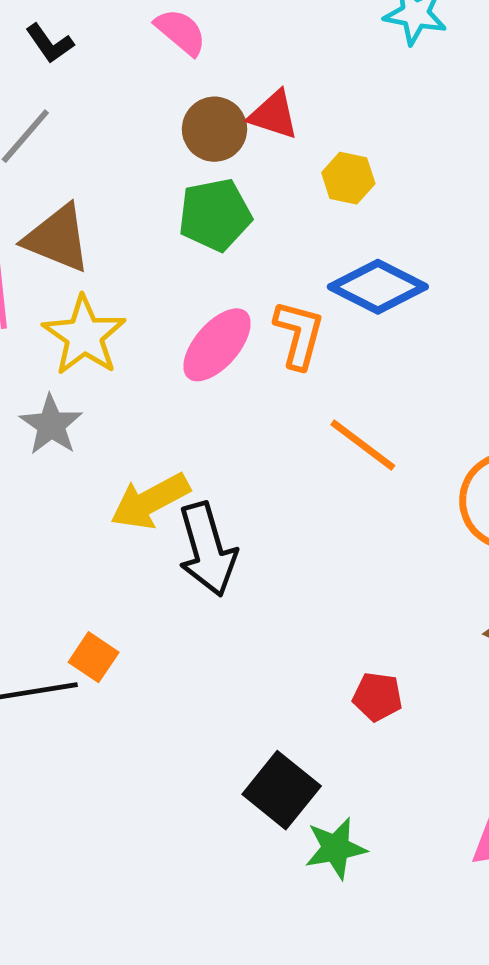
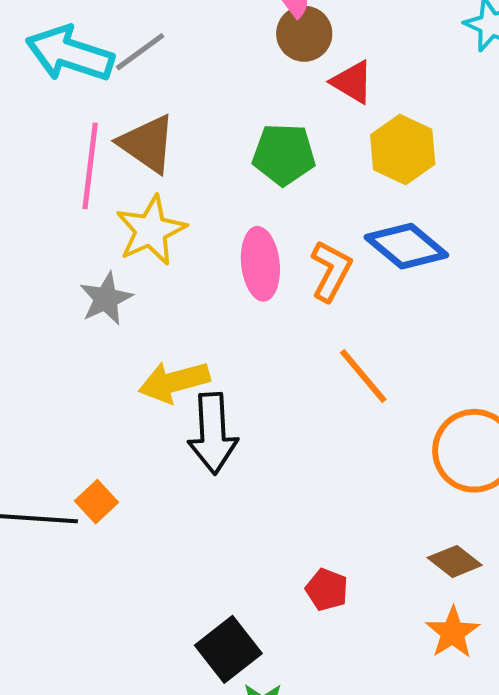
brown circle: (215, 129) -> (304, 34), moved
yellow hexagon: (348, 178) -> (403, 150), size x1.5
pink ellipse: (217, 345) -> (260, 264), turned -60

